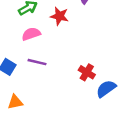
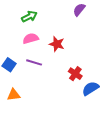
red star: (59, 16) -> (57, 44), moved

